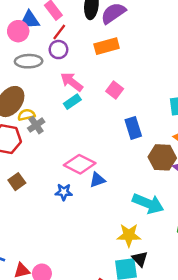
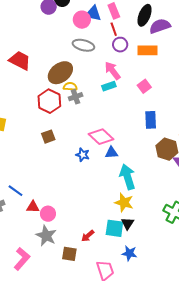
red line: (59, 32) -> (114, 29), turned -72
purple circle: (58, 50) -> (120, 45), moved
cyan arrow: (148, 203) -> (128, 177), moved, turned -145

